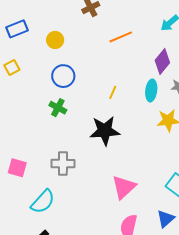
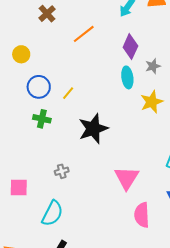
yellow line: (113, 92) -> (68, 93), moved, turned 32
gray cross: (63, 164) -> (62, 171), size x0.6

